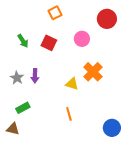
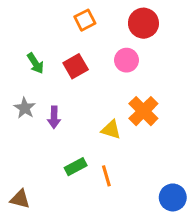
red circle: (107, 19) -> (143, 23), moved
red square: (49, 43) -> (76, 66), turned 35
gray star: (17, 78) -> (25, 108), moved
green rectangle: (23, 108) -> (76, 167), moved

